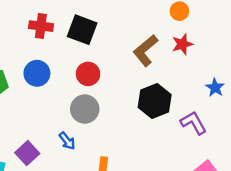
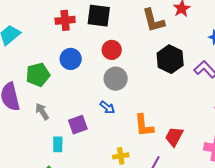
brown L-shape: (145, 51) -> (153, 20), turned -52
purple square: (27, 153) -> (78, 125), turned 36

